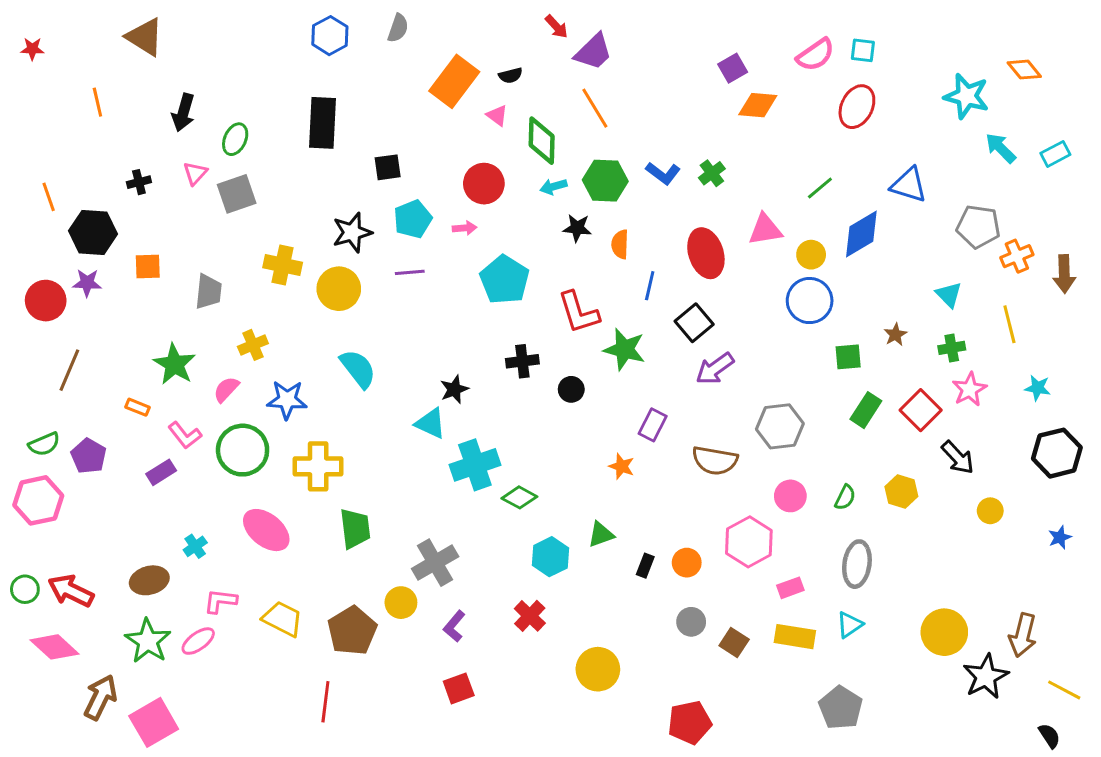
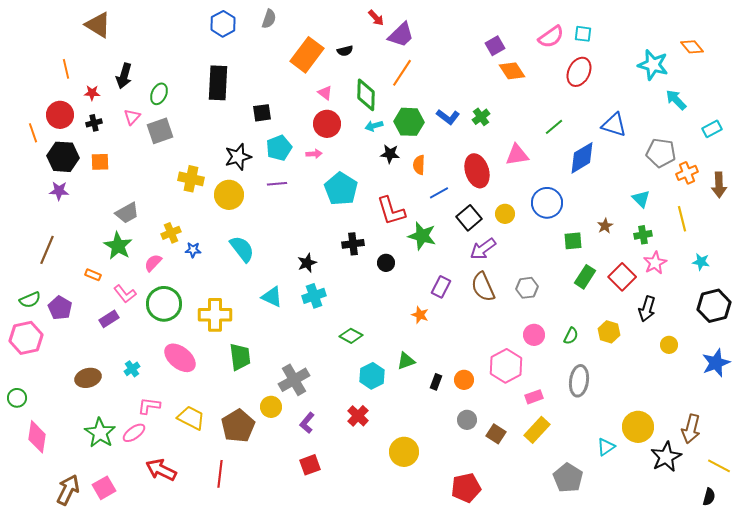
red star: (32, 49) -> (92, 93), moved
orange diamond: (758, 105) -> (512, 71), turned 52
orange line: (595, 108) -> (402, 73), turned 64
pink triangle: (497, 115) -> (325, 93), moved
cyan rectangle: (1055, 154) -> (712, 129), moved
yellow circle: (811, 255) -> (505, 214), moved
orange square: (148, 266) -> (100, 162), moved
blue line: (650, 286) -> (439, 193), turned 48
gray trapezoid: (209, 292) -> (127, 213), moved, turned 55
red circle: (46, 301) -> (60, 115), moved
blue star: (287, 400) -> (193, 250), moved, size x0.6
cyan triangle: (431, 423) -> (272, 297), moved
gray hexagon: (780, 426) -> (527, 288), size x0.7
black arrow: (958, 457) -> (647, 309), turned 60
brown semicircle: (715, 460) -> (483, 287), moved, turned 56
cyan cross: (475, 465) -> (314, 296), moved, size x0.7
blue star: (1060, 537) -> (716, 363), size x1.8
brown ellipse: (149, 580) -> (88, 378), moved
red arrow: (71, 591) -> (161, 470), moved
cyan triangle: (850, 625) -> (606, 447), moved
yellow rectangle: (795, 637) -> (537, 430), turned -56
pink diamond: (55, 647) -> (37, 437), turned 56
brown arrow: (100, 697) -> (68, 490), moved
pink square: (154, 722) -> (104, 488), size x0.7
black semicircle: (1049, 736) -> (709, 497), turned 48

